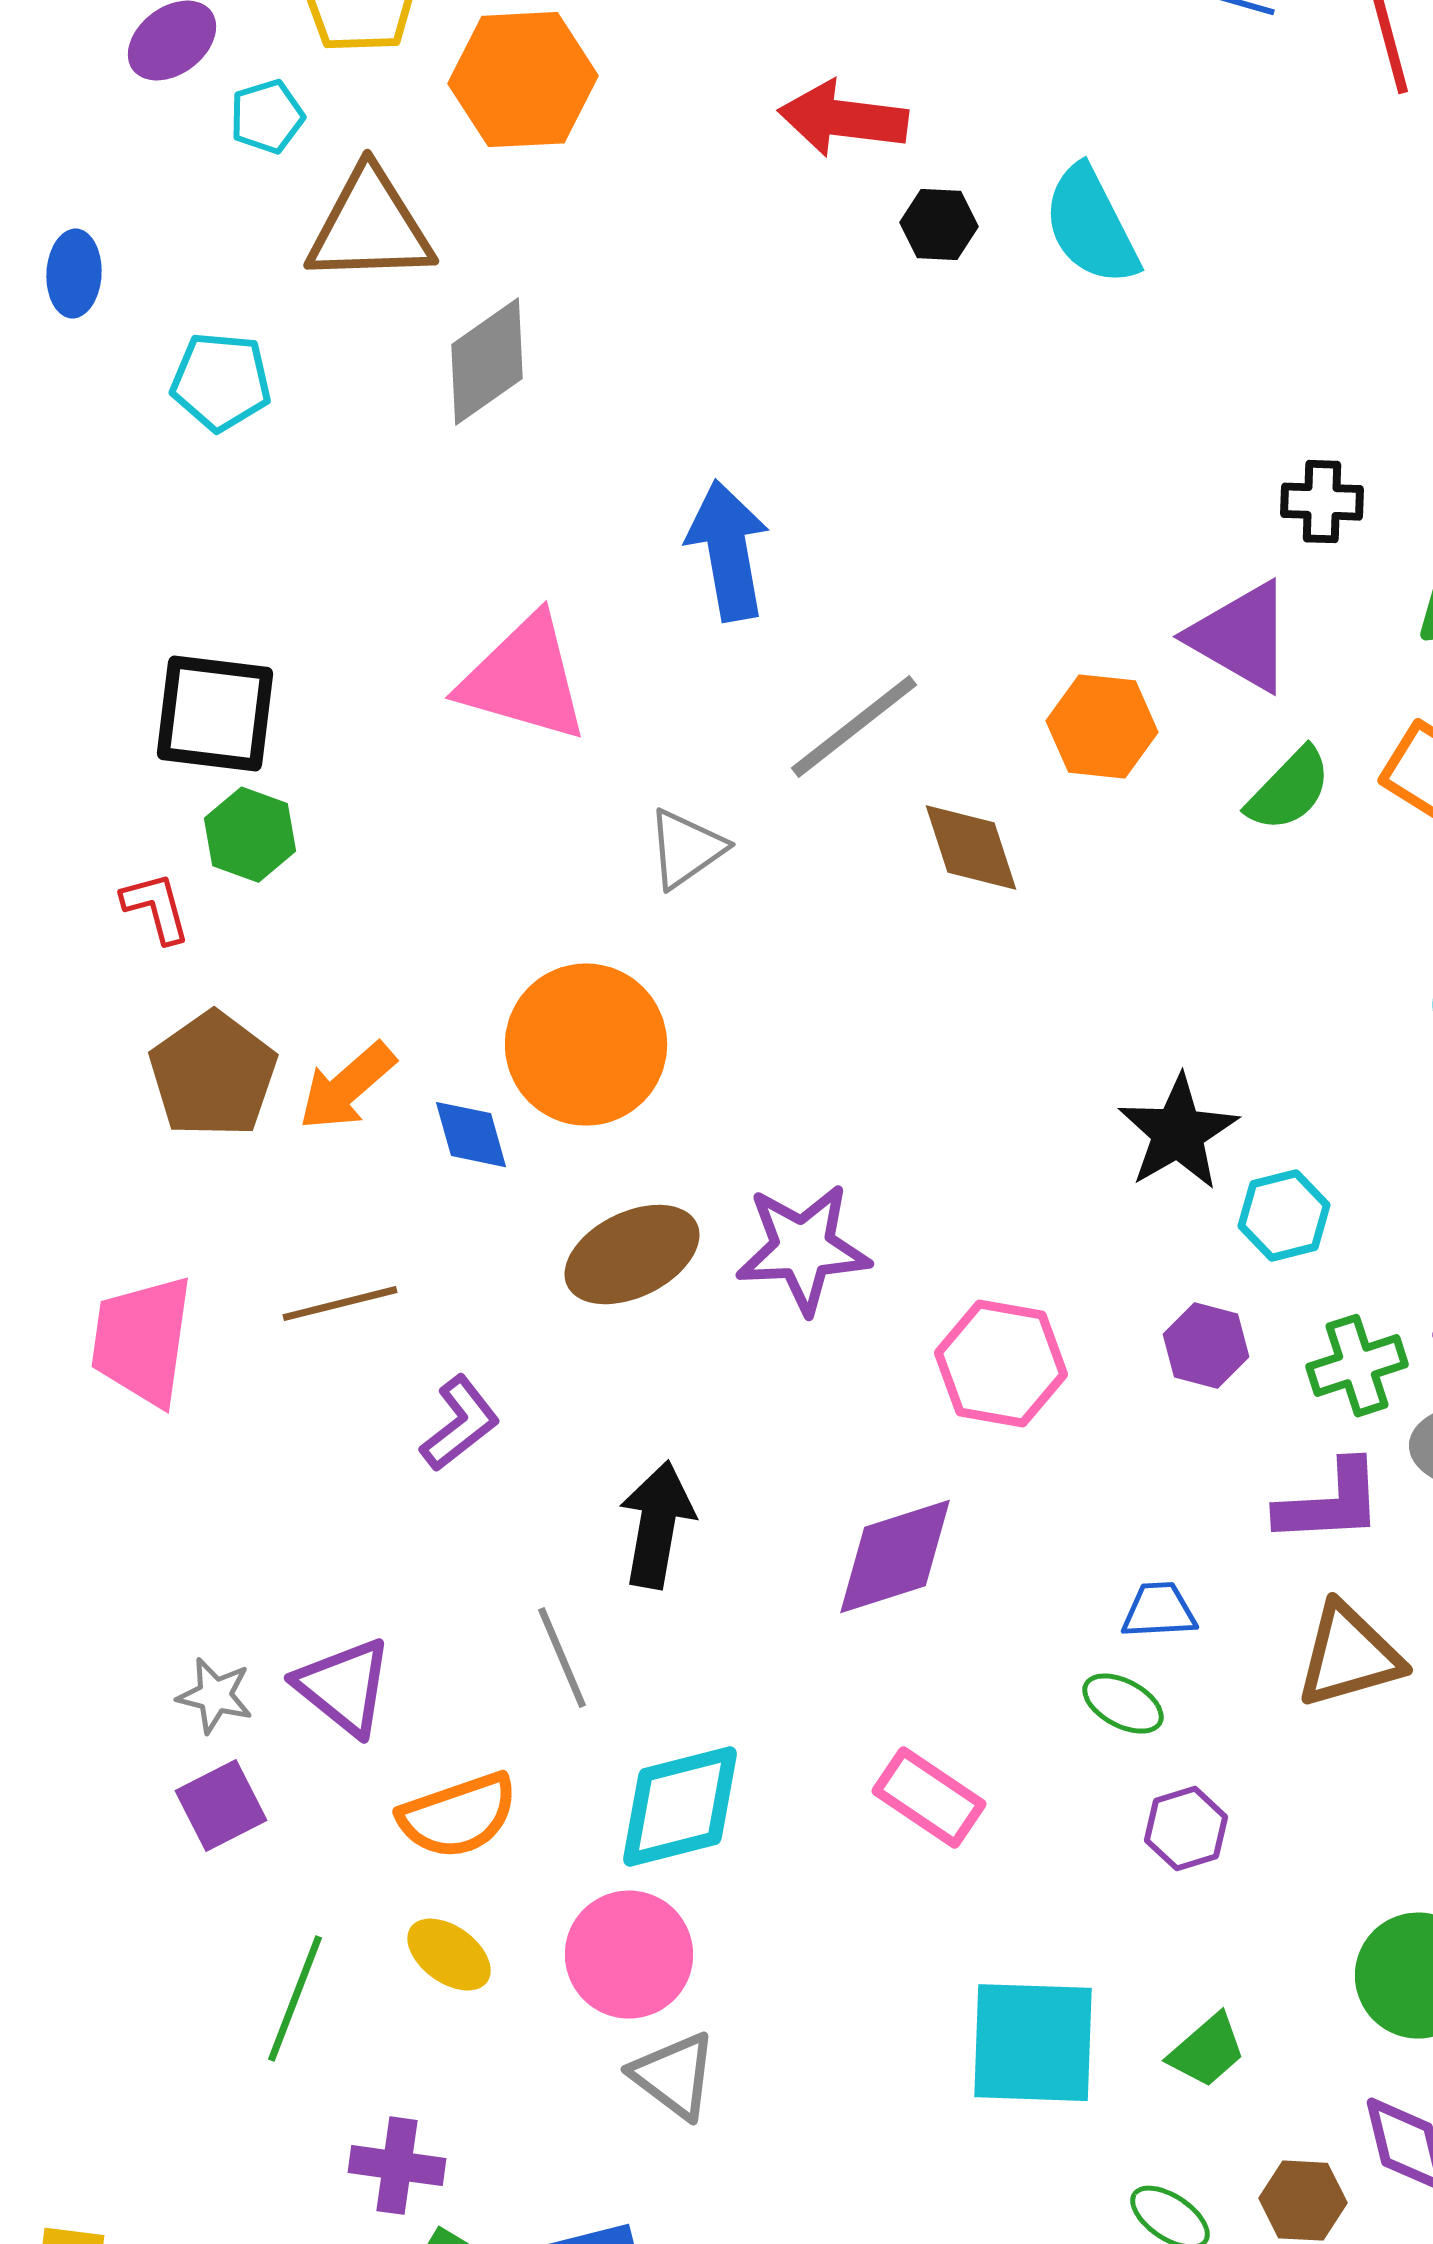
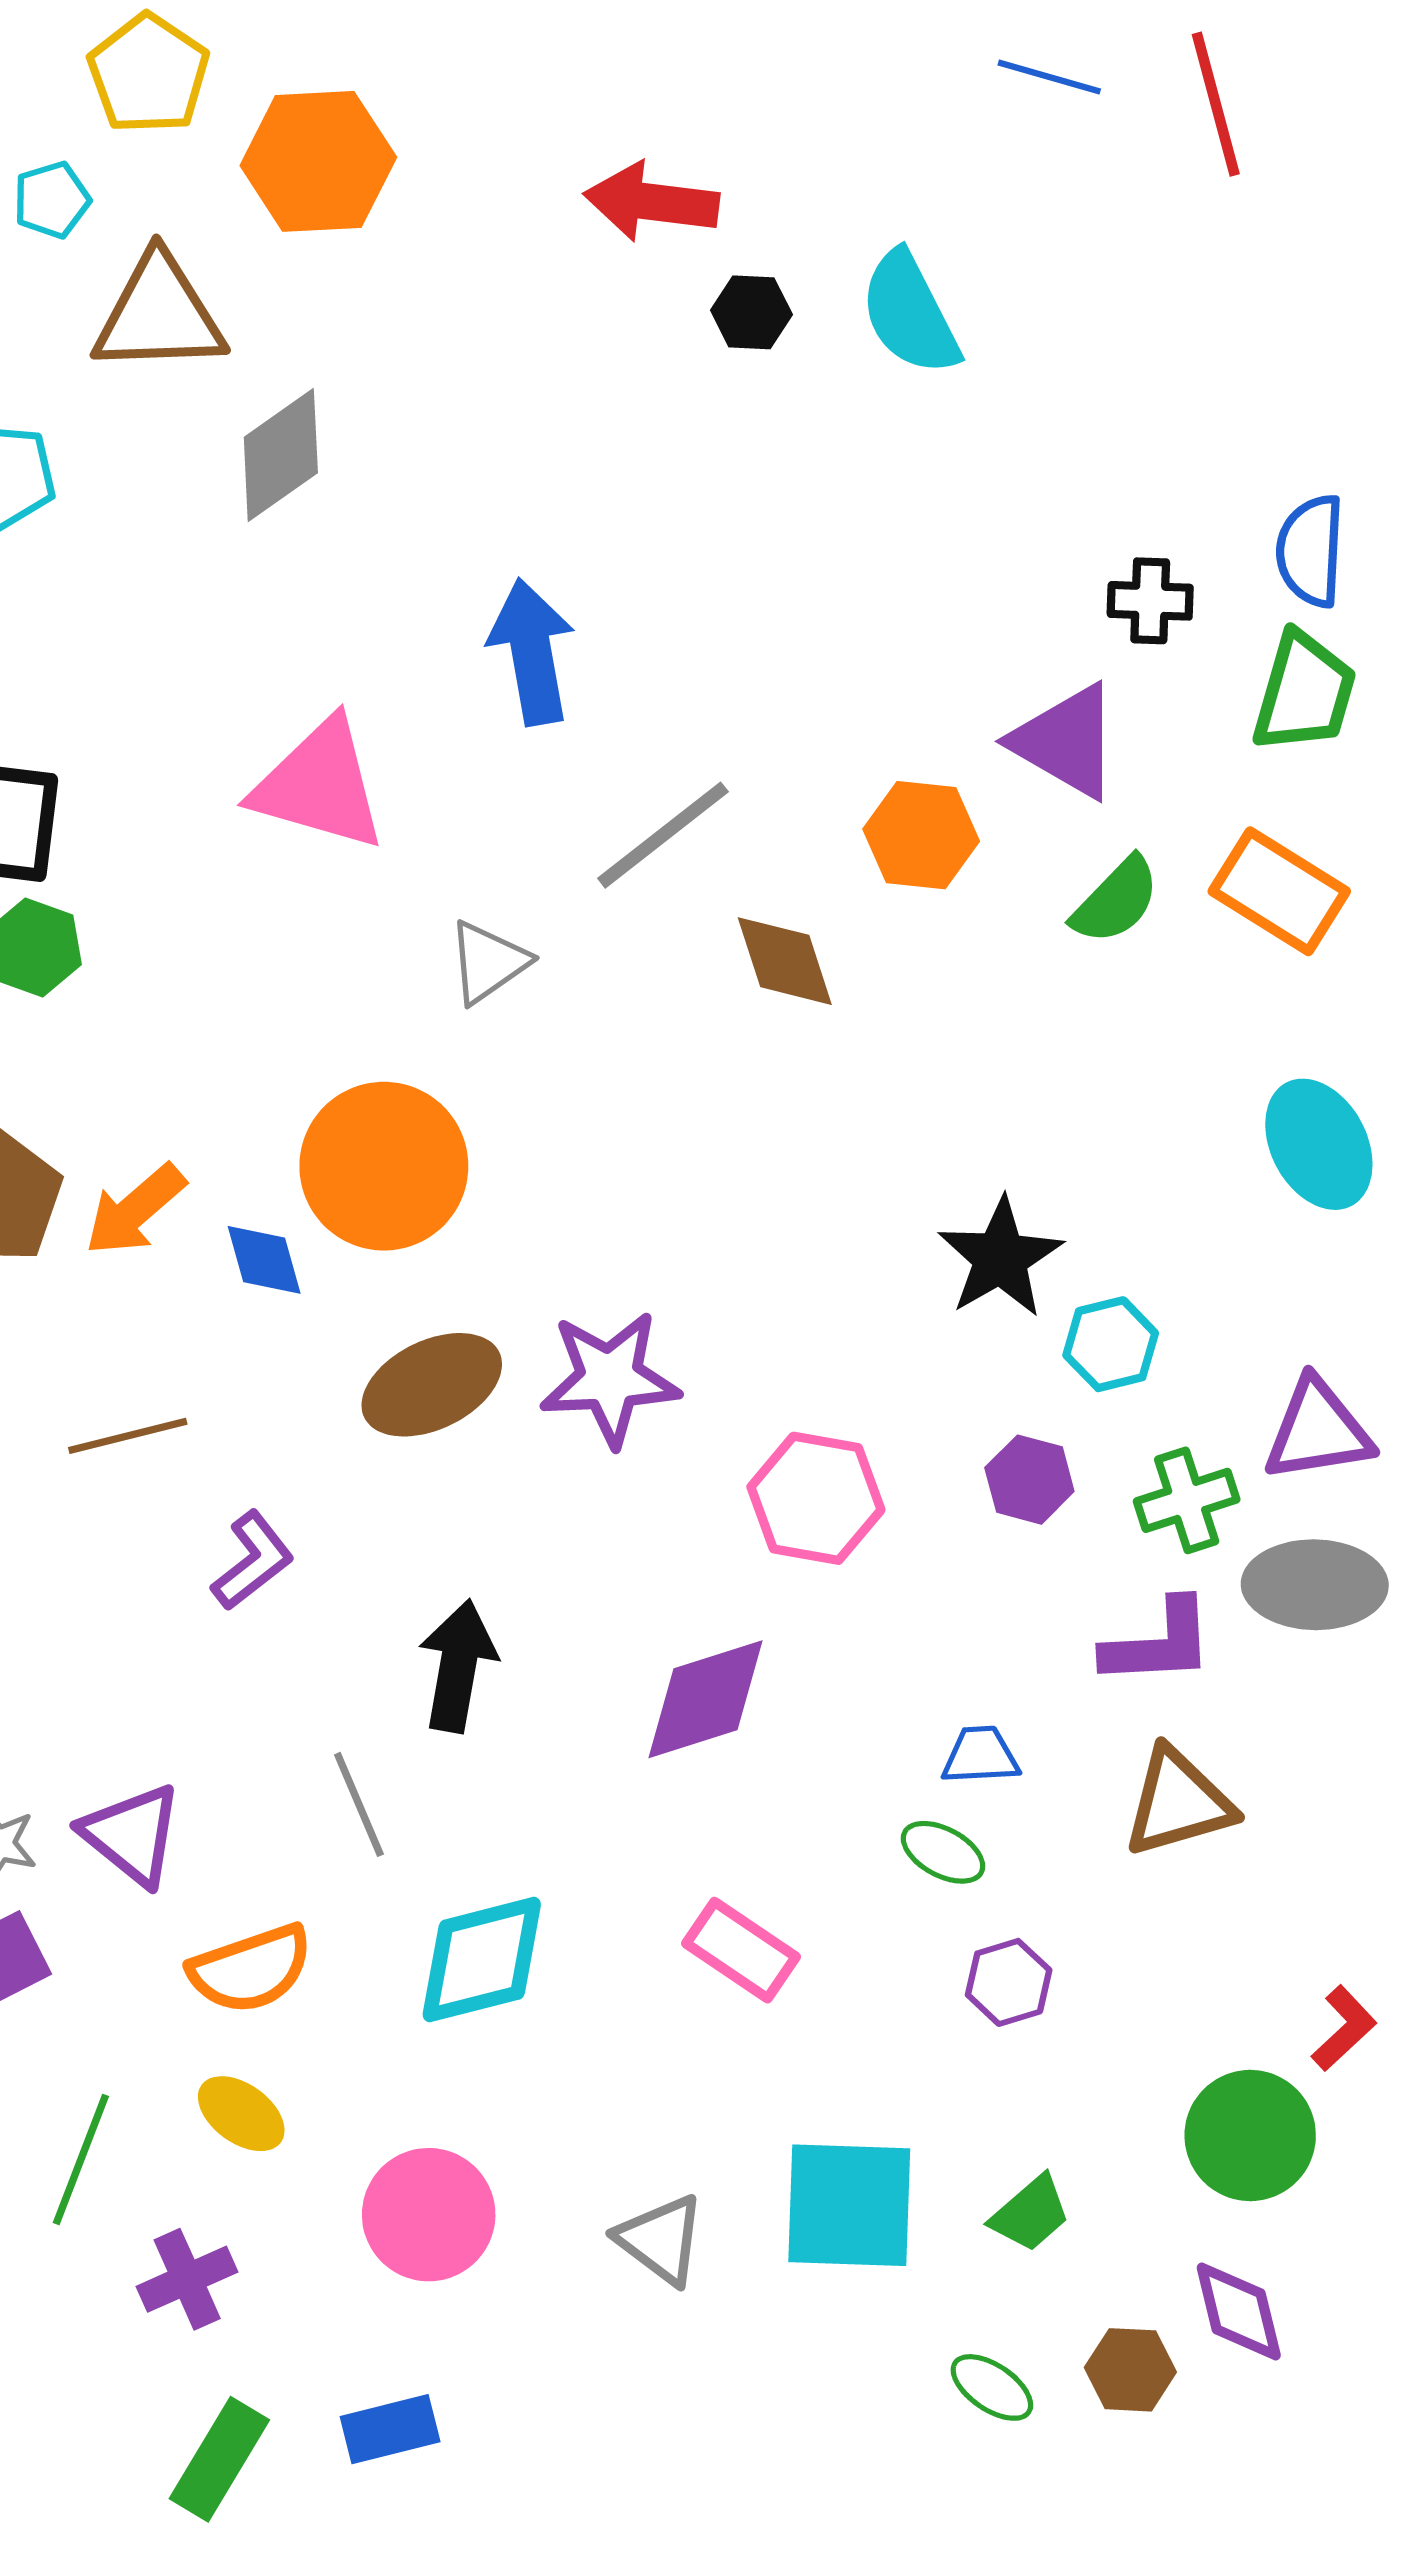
pink circle: (629, 1955) -> (429, 2215), moved
gray triangle: (674, 2076) -> (661, 2240), moved
purple cross: (397, 2166) -> (187, 2279), moved, turned -32

